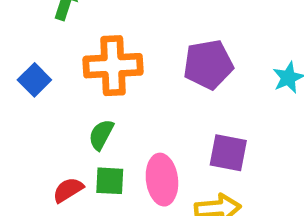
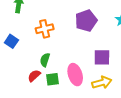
orange cross: (113, 66) -> (45, 29), size x0.7
red semicircle: (68, 190) -> (34, 76), moved

